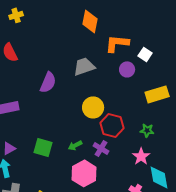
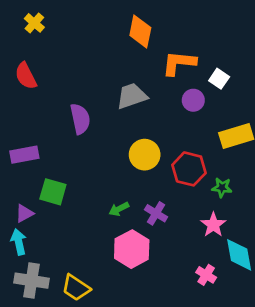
yellow cross: (16, 15) -> (34, 23), turned -32
purple semicircle: (48, 82) -> (80, 119), turned -35
red hexagon: (112, 125) -> (189, 169), moved
green square: (43, 147) -> (53, 192), moved

